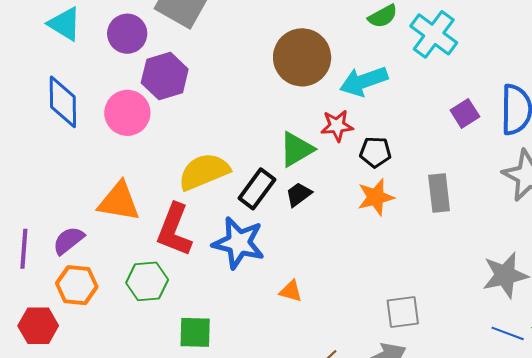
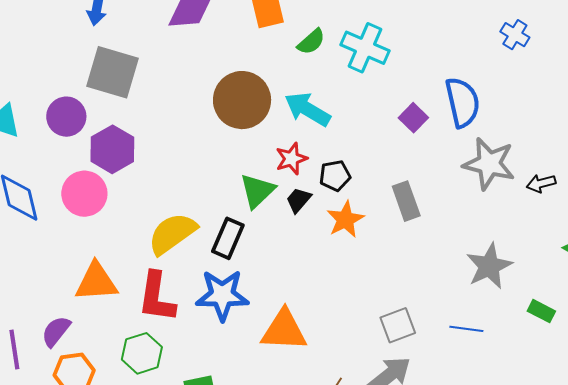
cyan arrow: (364, 81) -> (307, 109), turned 63
black trapezoid: (299, 194) -> (298, 200), moved
orange triangle: (291, 291) -> (284, 330), size x2.0
blue line: (508, 333) -> (466, 329), moved

